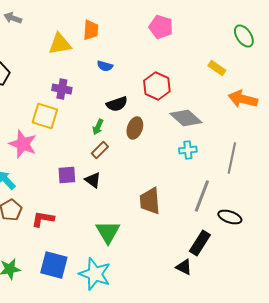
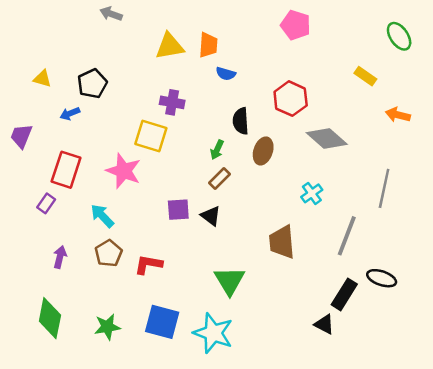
orange trapezoid: (91, 30) -> (208, 45), moved
orange arrow: (243, 99) -> (398, 115), size x0.7
black semicircle: (117, 104) -> (241, 121), turned 105
cyan cross: (188, 150) -> (312, 193), moved, turned -30
black ellipse: (230, 217) -> (382, 278), moved

